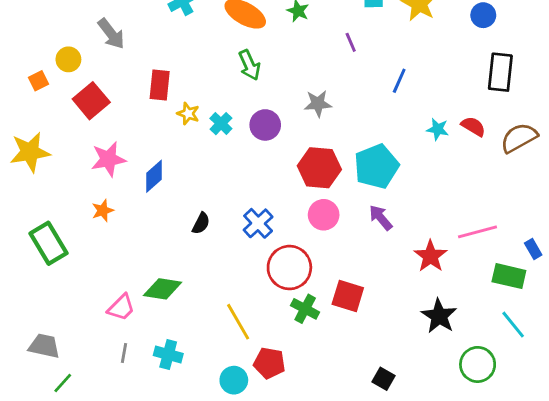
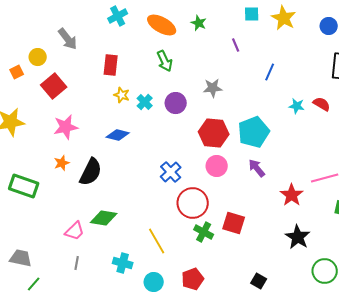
red rectangle: (160, 85) -> (111, 65), moved
blue diamond: (154, 176) -> (118, 135), moved, turned 55
black semicircle: (201, 223) -> (91, 172), moved, size x1.8
green rectangle: (48, 243) -> (24, 186), turned -40
cyan cross: (168, 354) -> (123, 263), moved
red pentagon: (269, 363) -> (193, 279), moved, turned -30

